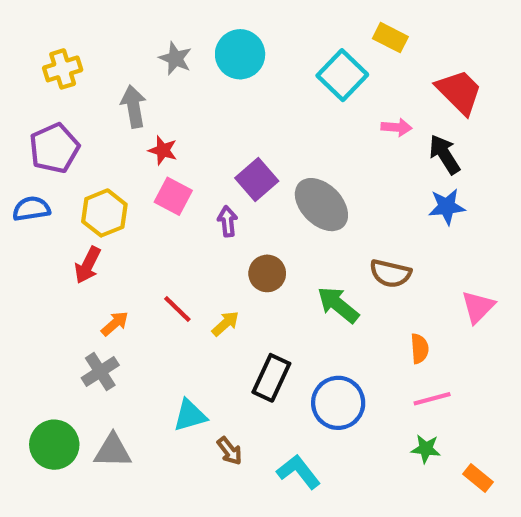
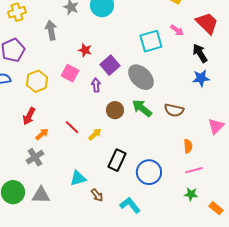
cyan square: (342, 75) -> (151, 41), moved, turned 30
pink arrow: (397, 127) -> (177, 30), moved, turned 32
red star: (163, 150) -> (85, 50), moved
red arrow: (88, 265) -> (29, 116), moved
green arrow: (338, 305) -> (142, 108), moved

